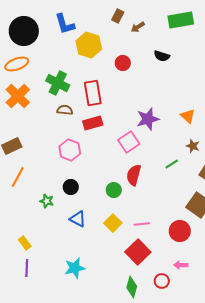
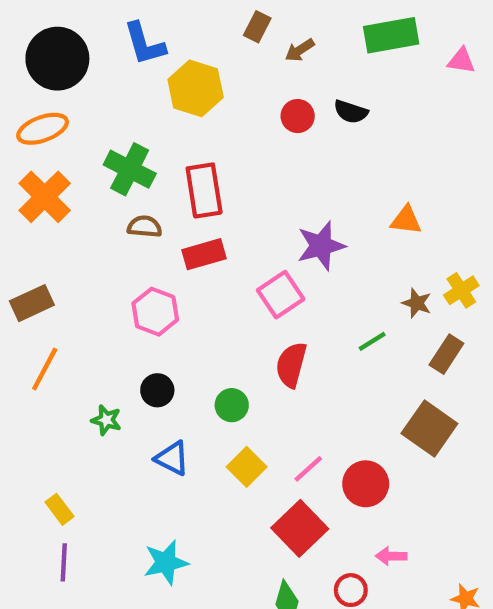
red circle: (123, 63) -> (298, 116), moved
orange triangle: (188, 116) -> (406, 220), moved, turned -35
green circle: (114, 190) -> (232, 405), moved
pink line: (142, 224) -> (308, 469), turned -35
red circle: (180, 231) -> (366, 484), moved

